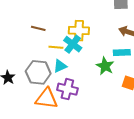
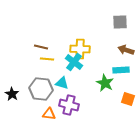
yellow line: (56, 47) -> (47, 59), moved
cyan triangle: (60, 66) -> (62, 83), turned 40
orange triangle: (47, 98) -> (49, 114), size x0.6

